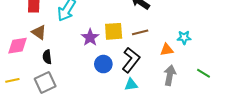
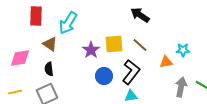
brown triangle: (39, 32) -> (50, 44), moved
brown line: (140, 32) -> (140, 45), turned 56
gray arrow: (170, 75) -> (181, 87), moved

